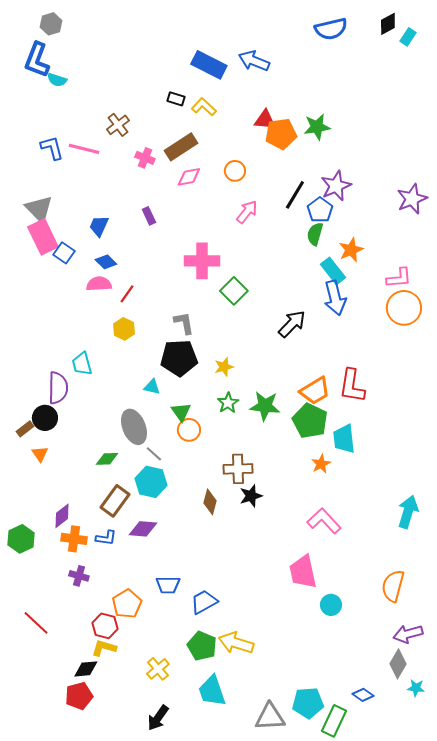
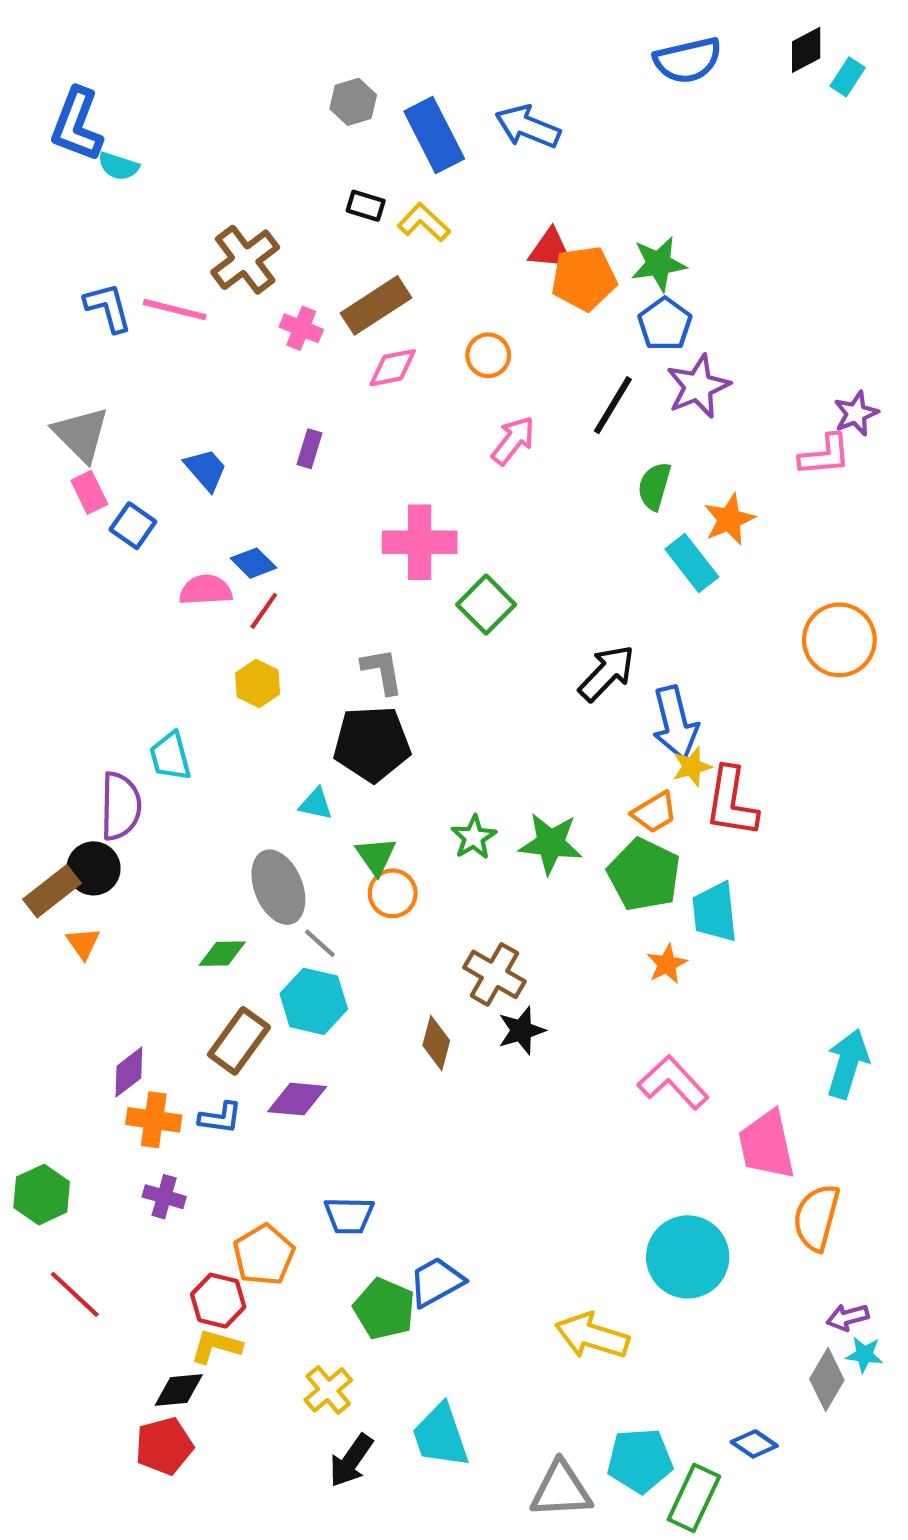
gray hexagon: (51, 24) -> (353, 102), moved
blue rectangle: (209, 65) -> (434, 135), turned 36
brown cross: (118, 125) -> (245, 260), size x1.4
purple star: (412, 199) -> (856, 413), size x0.7
blue pentagon: (320, 210) -> (665, 324), moved
purple rectangle: (149, 216) -> (310, 449), turned 42
blue trapezoid: (99, 226) -> (206, 470), turned 115
pink rectangle: (43, 237) -> (89, 492), size x0.6
blue diamond: (106, 262) -> (253, 563), moved
pink L-shape: (399, 278) -> (825, 455), moved
blue arrow: (335, 298) -> (675, 723), moved
yellow star: (224, 367) -> (692, 767), moved
orange trapezoid: (315, 391) -> (654, 812), size x0.7
brown rectangle: (25, 429) -> (52, 891), size x1.5
brown cross: (238, 469) -> (494, 974), turned 32
green hexagon: (21, 539) -> (42, 1195), moved
pink trapezoid: (303, 572) -> (767, 1145), moved
blue trapezoid: (204, 602) -> (436, 1282), moved
cyan circle: (331, 605) -> (688, 1257), size x1.8
purple arrow: (408, 634) -> (848, 1317), size x0.7
yellow arrow: (236, 643) -> (592, 1336), moved
green pentagon: (202, 646) -> (384, 1309), moved
cyan star: (416, 688) -> (864, 1355), moved
black arrow: (158, 718) -> (351, 1461), moved

